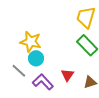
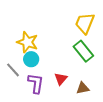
purple L-shape: (43, 82) -> (36, 83), turned 45

